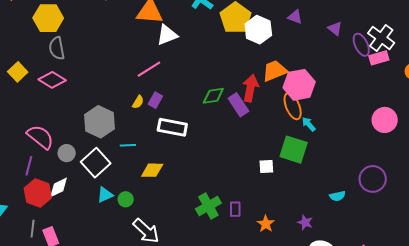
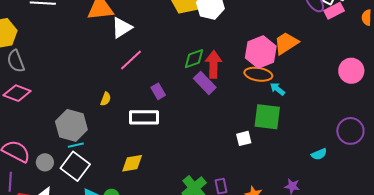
pink line: (149, 69) -> (131, 60), moved
orange trapezoid: (275, 71) -> (286, 43), moved
green diamond: (213, 96) -> (194, 59), moved
purple rectangle: (155, 100) -> (158, 91), moved, turned -49
orange ellipse: (293, 106) -> (258, 74), turned -48
cyan line: (128, 145) -> (76, 145), moved

